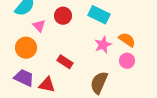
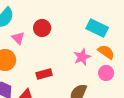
cyan rectangle: (99, 15) -> (97, 28), moved
red rectangle: (65, 62) -> (44, 74), turned -49

